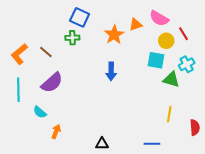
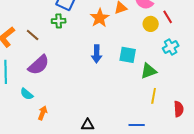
cyan square: (156, 60) -> (128, 55), moved
green triangle: (171, 80) -> (149, 71), moved, turned -36

